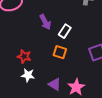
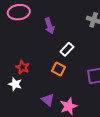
purple arrow: (45, 22) -> (49, 26), moved
white star: (28, 75) -> (15, 84), moved

